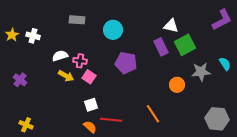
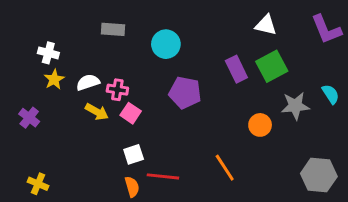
purple L-shape: (222, 20) -> (326, 29), turned 95
white triangle: (171, 26) -> (266, 25), moved
yellow star: (12, 35) -> (54, 79), moved
orange semicircle: (90, 127) -> (132, 187), turned 32

